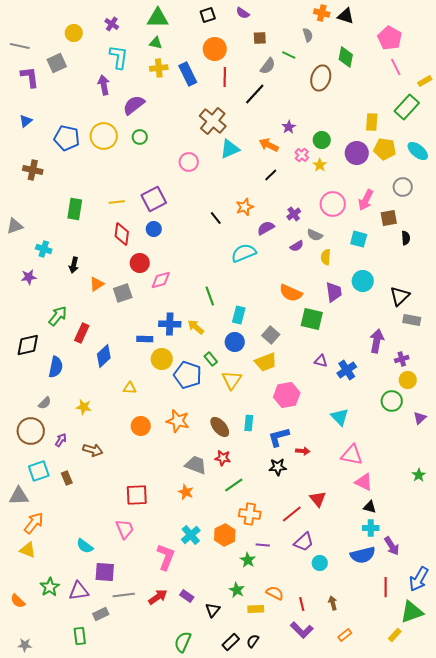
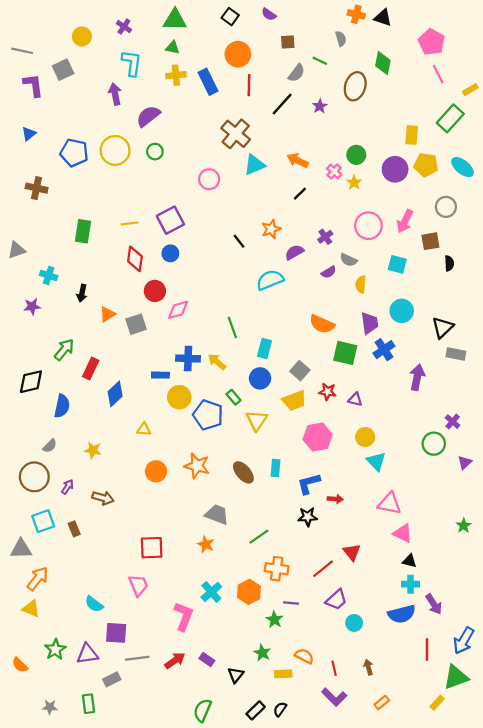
black square: (208, 15) -> (230, 17), turned -35
purple star: (289, 127) -> (320, 106), moved
purple cross: (402, 359) -> (453, 422), moved, turned -32
blue cross: (347, 370) -> (384, 350), moved
yellow circle: (408, 380) -> (365, 437), moved
red star: (223, 458) -> (328, 392), moved
gray star: (25, 645) -> (50, 707), moved

